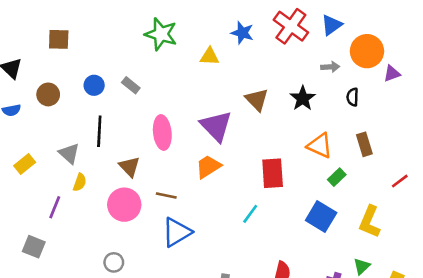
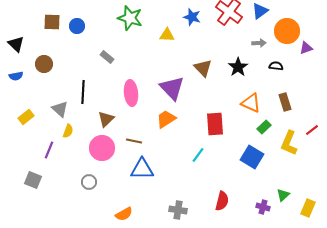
blue circle: (94, 85) -> (77, 26), moved
black semicircle: (353, 97) -> (276, 66), turned 96
brown triangle: (130, 167) -> (106, 119), turned 30
yellow L-shape: (370, 222) -> (289, 143), moved
blue triangle: (177, 232) -> (142, 169), turned 30
gray circle: (114, 262) -> (89, 182), moved

